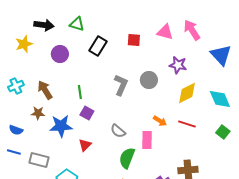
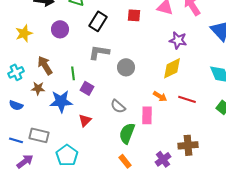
yellow star: (24, 44) -> (24, 33), moved
gray circle: (149, 80) -> (126, 67), moved
gray L-shape: (121, 85) -> (99, 52), moved, turned -105
cyan cross: (16, 86) -> (16, 72), moved
green line: (80, 92) -> (73, 73), moved
yellow diamond: (187, 93) -> (172, 68), moved
blue line: (14, 152) -> (16, 140), moved

